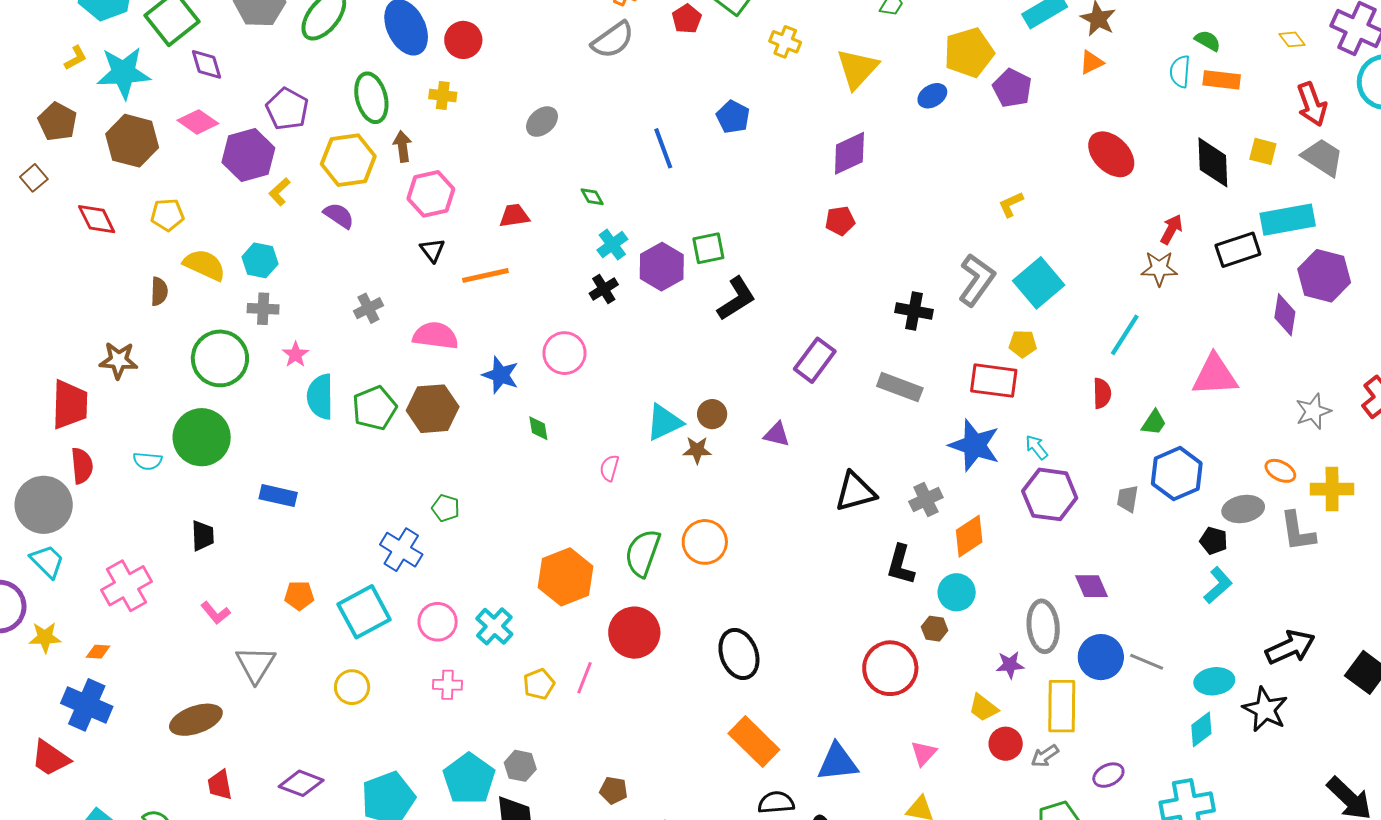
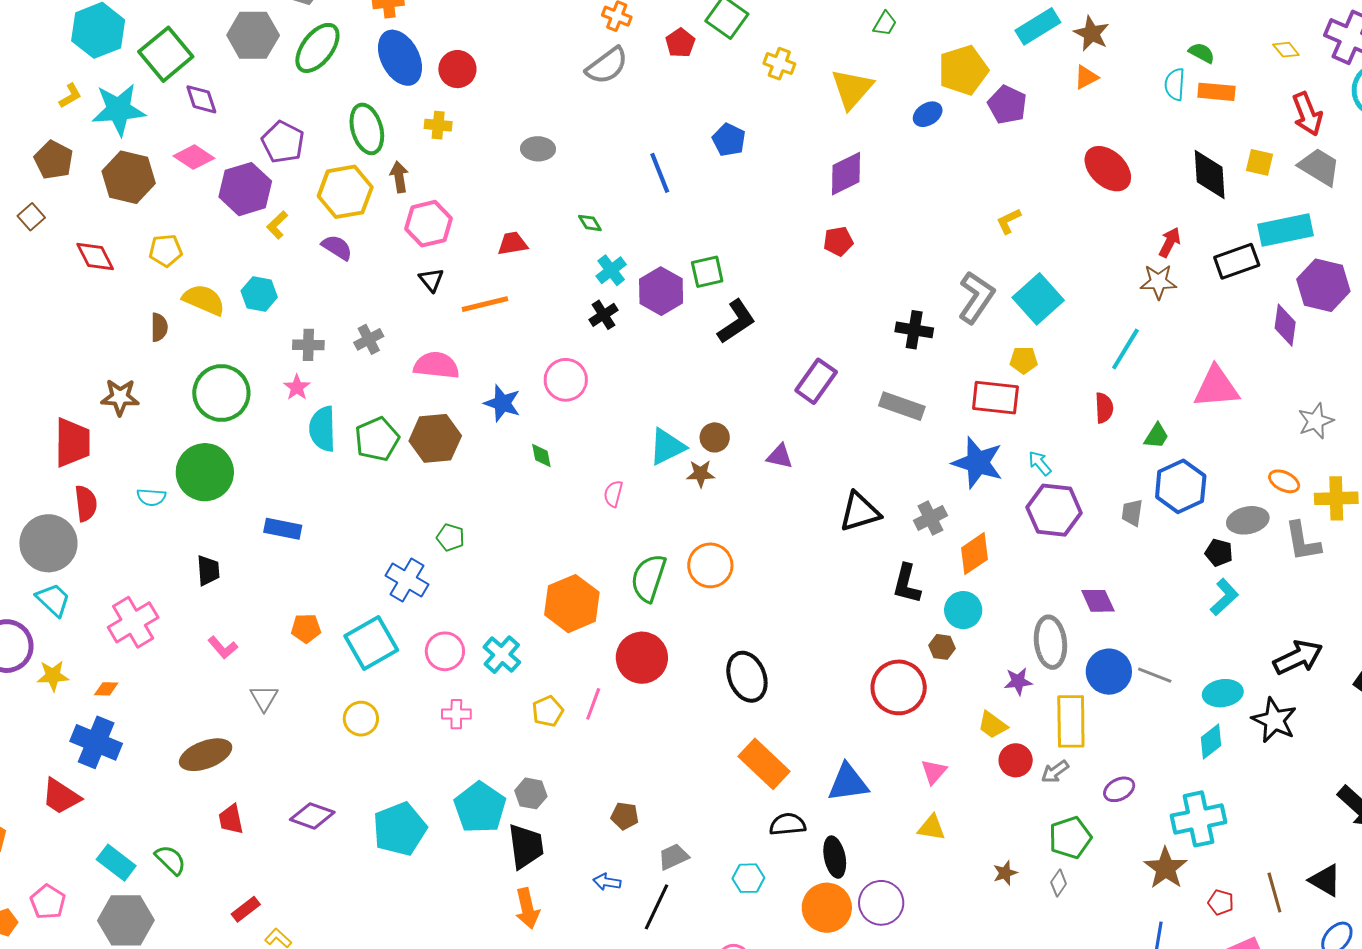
gray ellipse: (542, 122) -> (538, 149), turned 44
gray cross: (263, 309) -> (308, 345), moved
gray triangle: (256, 664) -> (264, 698), size x0.7

